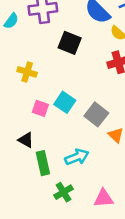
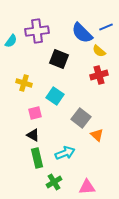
cyan square: (65, 102) -> (55, 96), moved
pink square: (40, 108) -> (35, 113), turned -32
black triangle: (26, 140) -> (33, 135), moved

